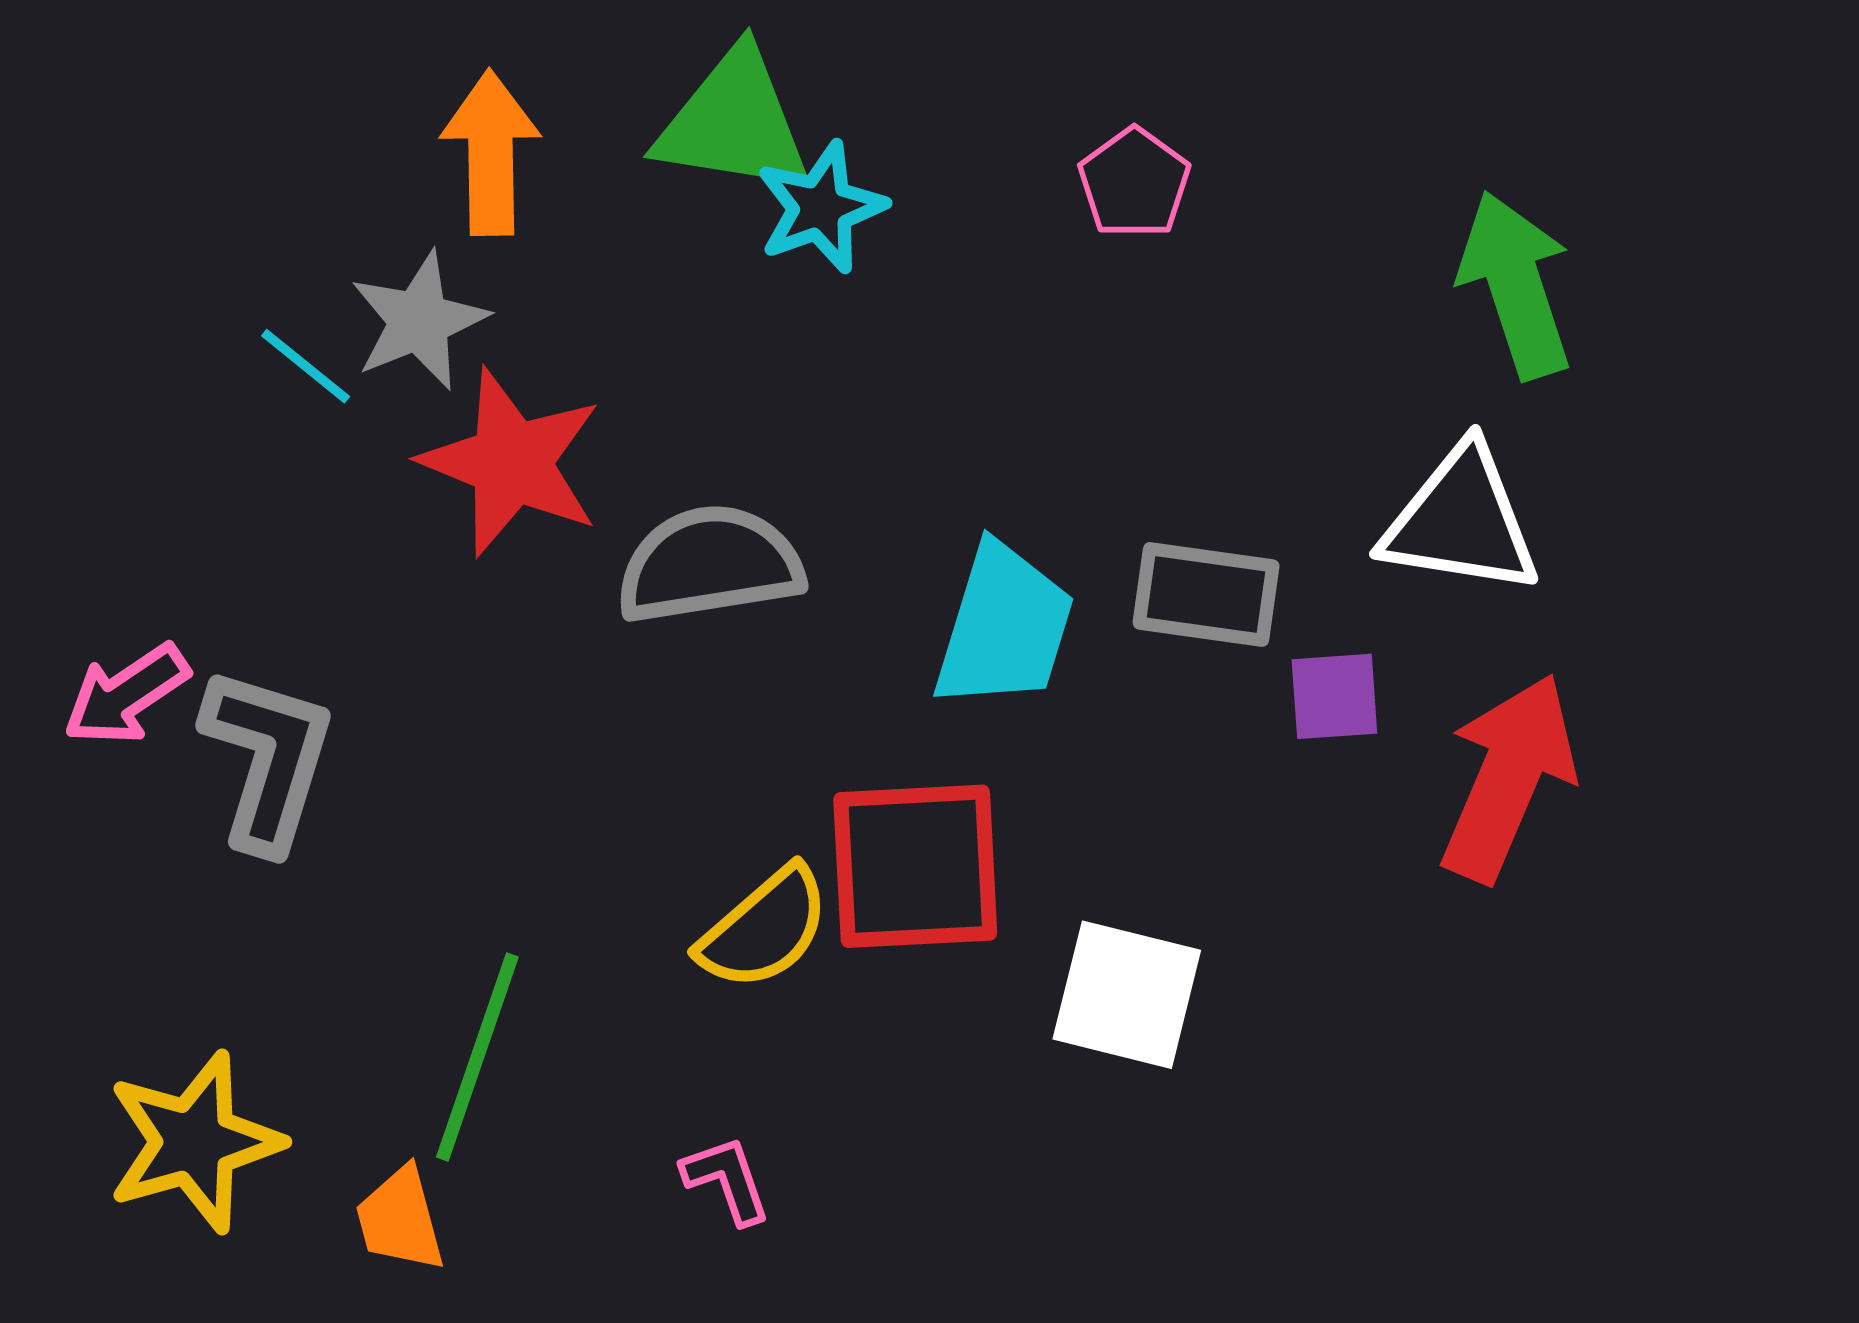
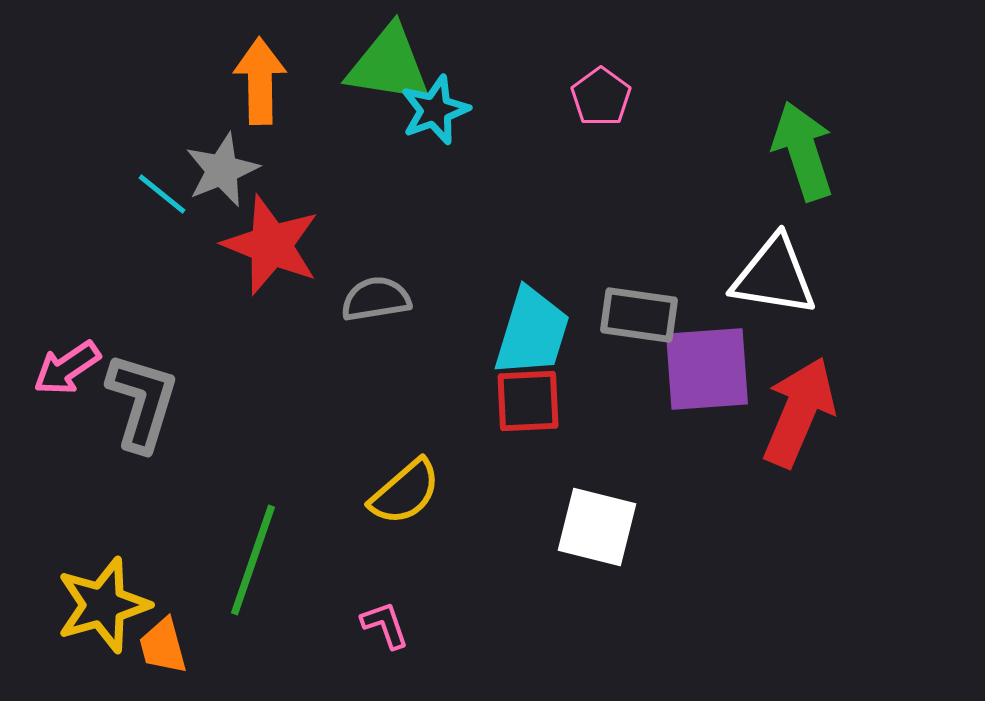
gray semicircle: (710, 564) -> (376, 299), size x0.7
purple square: (1334, 696) -> (707, 369), size x1.8
red square: (915, 866) -> (528, 401), moved, size x0.7
orange trapezoid: (400, 1219) -> (163, 646), moved

